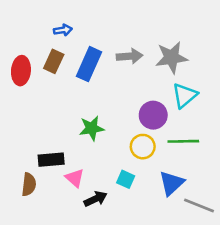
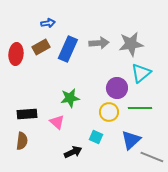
brown rectangle: (54, 61) -> (41, 47), turned 36
black rectangle: (51, 160) -> (27, 114), moved
pink triangle: (75, 178) -> (57, 122), moved

